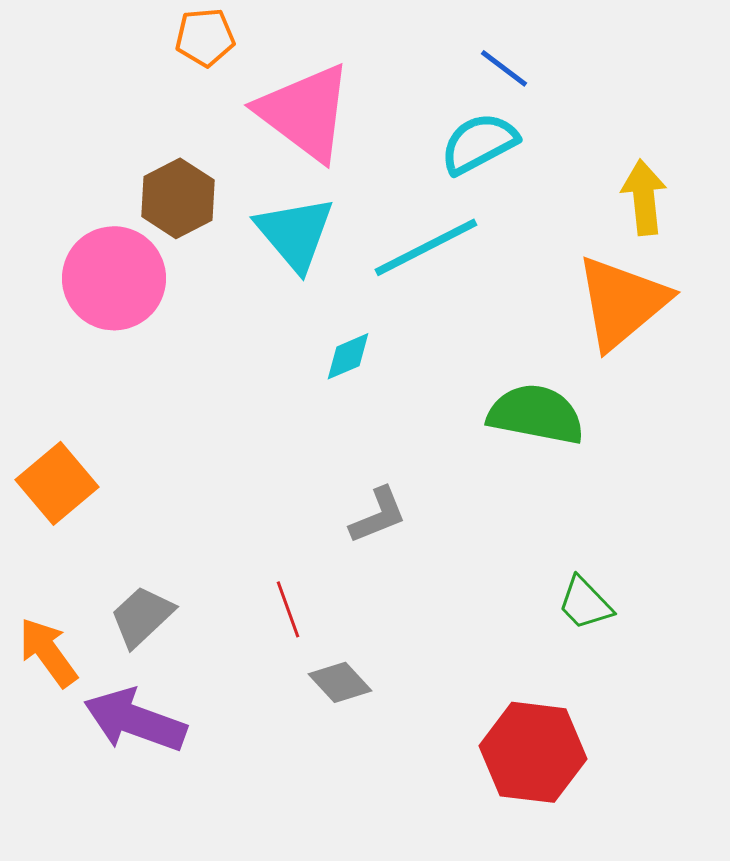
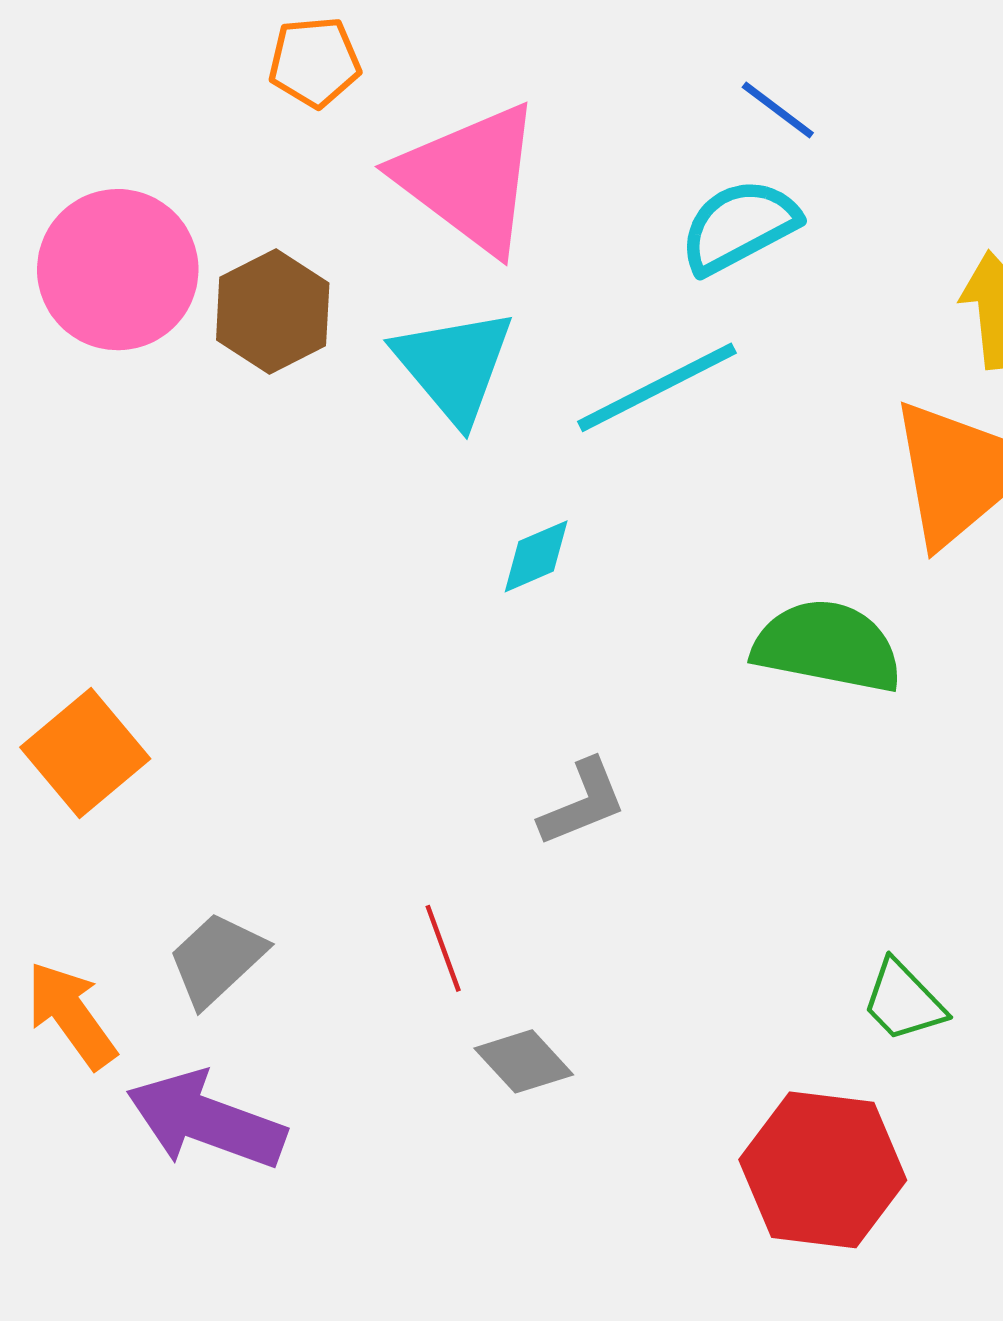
pink circle: (114, 278) -> (118, 270), moved
green trapezoid: (585, 603) -> (903, 1001), moved

